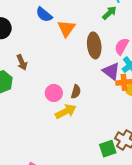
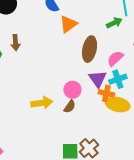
brown semicircle: (76, 92) -> (70, 107), moved
pink circle: (54, 93) -> (72, 90), moved

